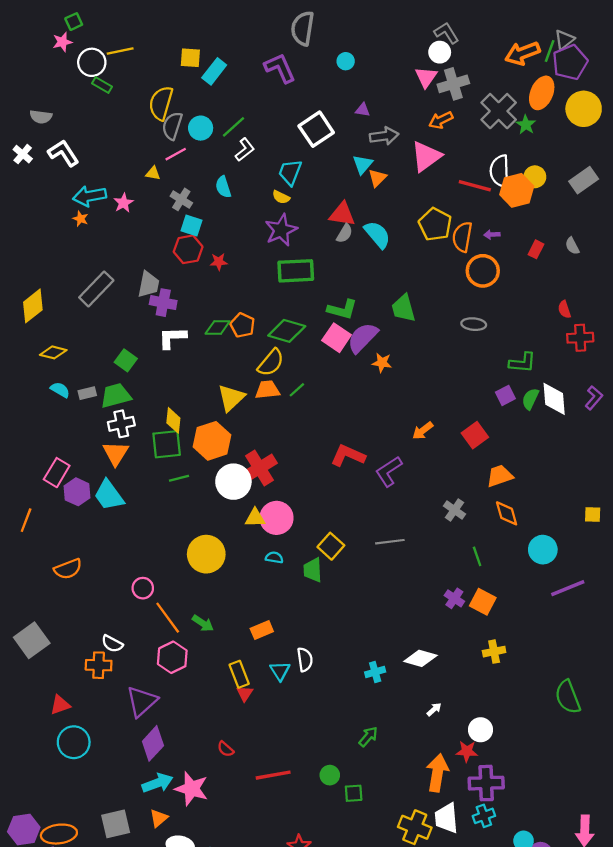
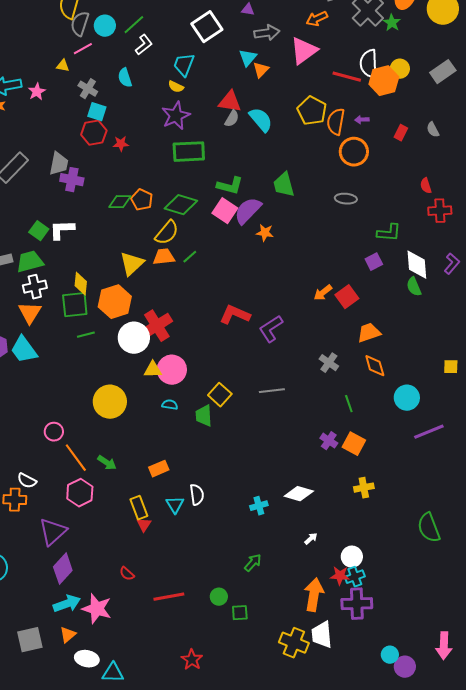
white L-shape: (172, 338) -> (62, 230), moved
green semicircle: (530, 399) -> (414, 287), moved, turned -48
orange arrow: (423, 431) -> (323, 293), moved
cyan cross: (484, 816) -> (355, 577), moved

